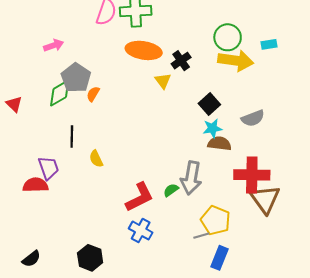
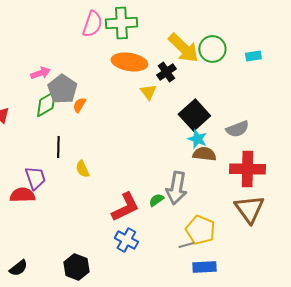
pink arrow: (54, 45) -> (40, 73), moved
yellow arrow: (236, 61) -> (183, 48), moved, turned 36
black square: (209, 104) -> (194, 115), size x1.4
cyan star: (212, 128) -> (197, 139), turned 30
red cross: (252, 175) -> (247, 169), moved
blue rectangle: (219, 258) -> (204, 267), turned 65

